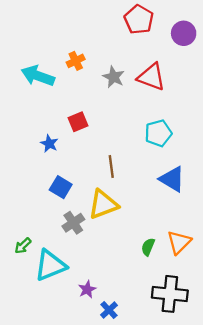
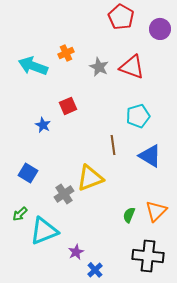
brown line: (111, 167) -> (113, 145), moved
blue square: (61, 187) -> (28, 173), moved

